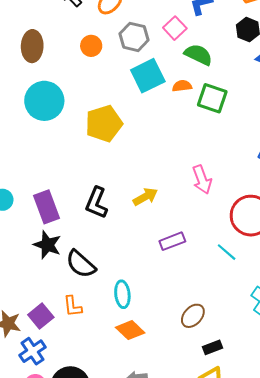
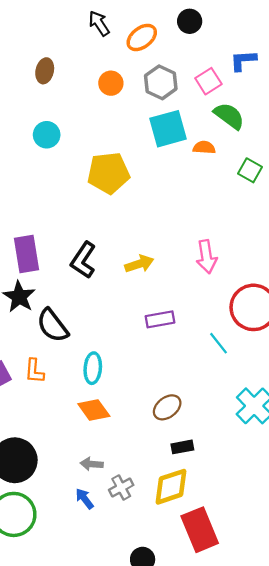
brown ellipse: (32, 46) -> (45, 71), size x0.7
green square: (212, 98) -> (250, 170), moved, size x0.7
cyan circle: (44, 101) -> (47, 135), size x0.6

